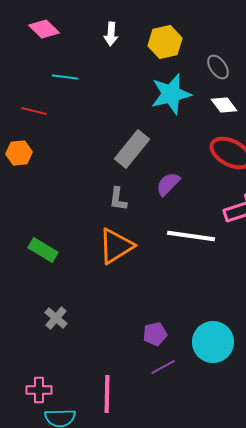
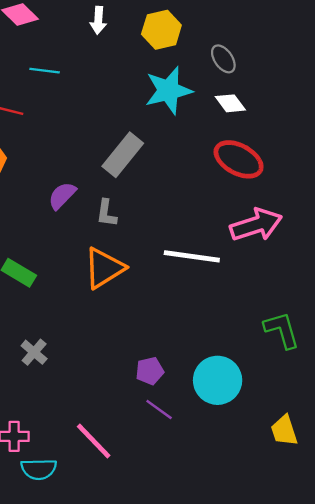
purple semicircle: (168, 184) -> (62, 196), moved
purple line: (163, 367) -> (159, 409), turned 65
pink line: (107, 394) -> (94, 441), turned -45

